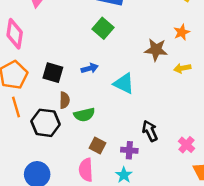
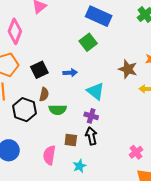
black square: (53, 73) -> (39, 70), turned 36
black arrow: (150, 131) -> (91, 136), moved
brown square: (98, 146) -> (71, 140), moved, turned -32
purple cross: (129, 150) -> (91, 116), moved

